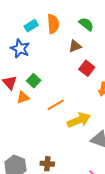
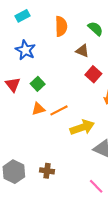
cyan rectangle: (31, 26) -> (22, 16), moved
brown triangle: (75, 46) -> (82, 51), turned 40
orange triangle: (23, 97) -> (38, 109), moved

